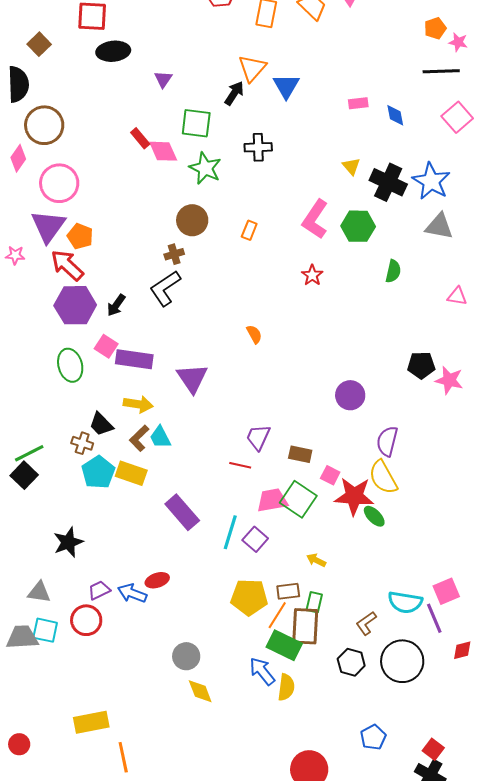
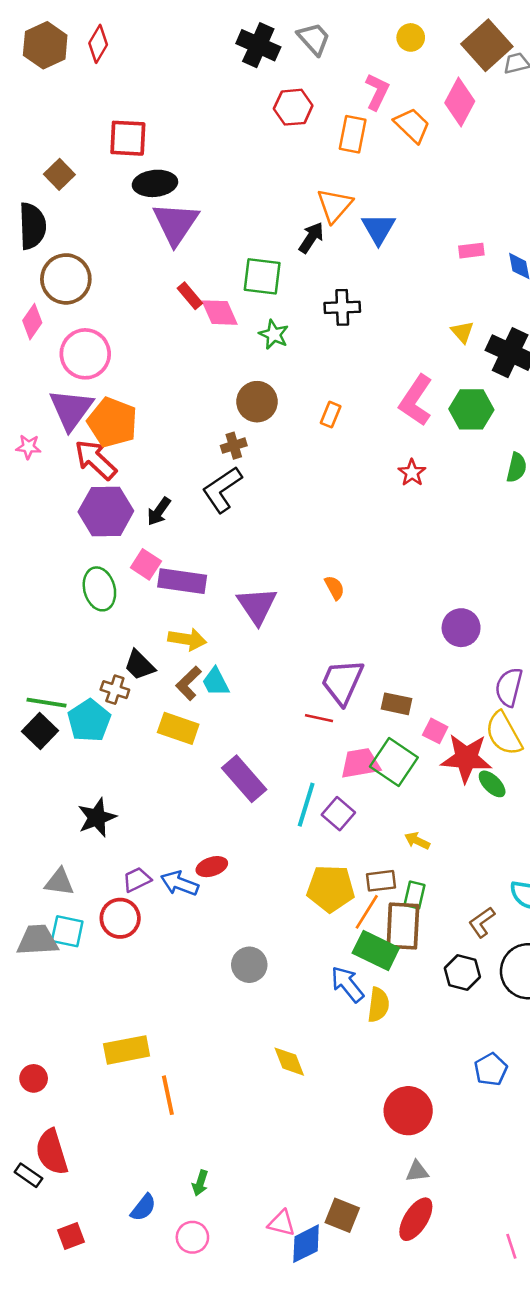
purple triangle: (163, 79) -> (176, 223), moved, size x2.0
green star: (205, 168) -> (274, 334), size x0.7
orange pentagon: (80, 236) -> (112, 422), size x1.5
orange semicircle: (254, 334) -> (334, 588), moved
purple trapezoid: (258, 437) -> (342, 682), size x1.4
green line: (29, 453) -> (46, 703), turned 36
cyan pentagon: (98, 472) -> (89, 721), moved
yellow diamond: (200, 691) -> (289, 1062), moved

